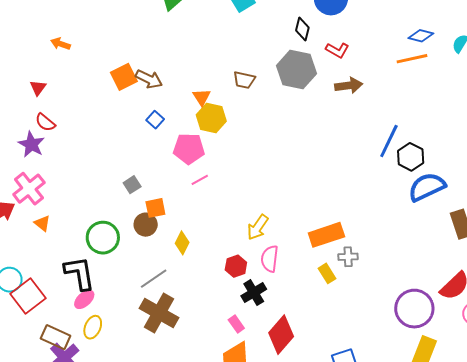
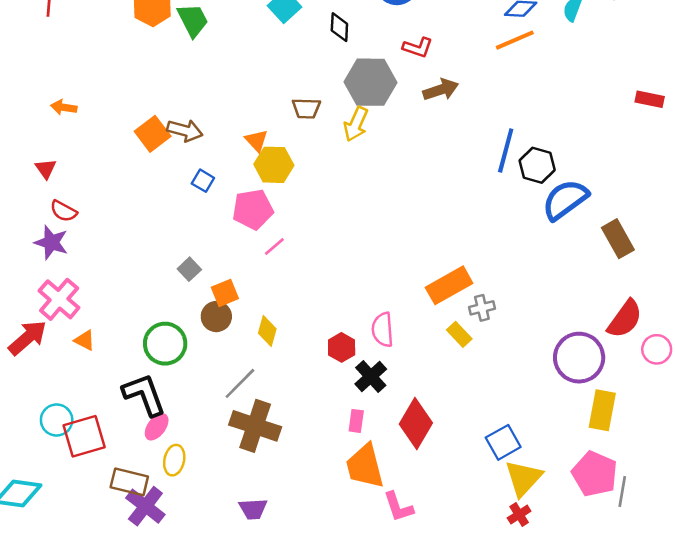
black diamond: (302, 29) -> (339, 27), moved
yellow arrow: (258, 227) -> (356, 124), moved
red square: (28, 296) -> (84, 436), turned 32
pink rectangle: (236, 324) -> (356, 421), turned 54

